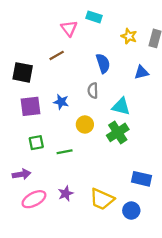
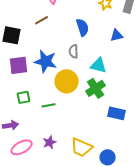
blue star: (61, 102) -> (46, 61), size x1.6
yellow circle: (85, 125) -> (67, 81), size x1.5
blue rectangle: (141, 179) -> (117, 113), moved

